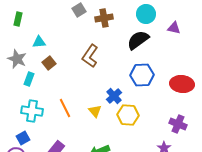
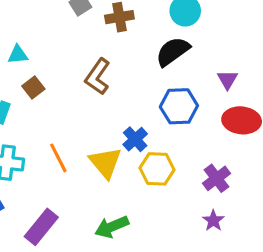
purple triangle: (174, 28) -> (227, 80), moved, turned 48
yellow triangle: (95, 111) -> (105, 163), size x1.6
purple cross: (178, 124) -> (217, 178), moved, turned 30

